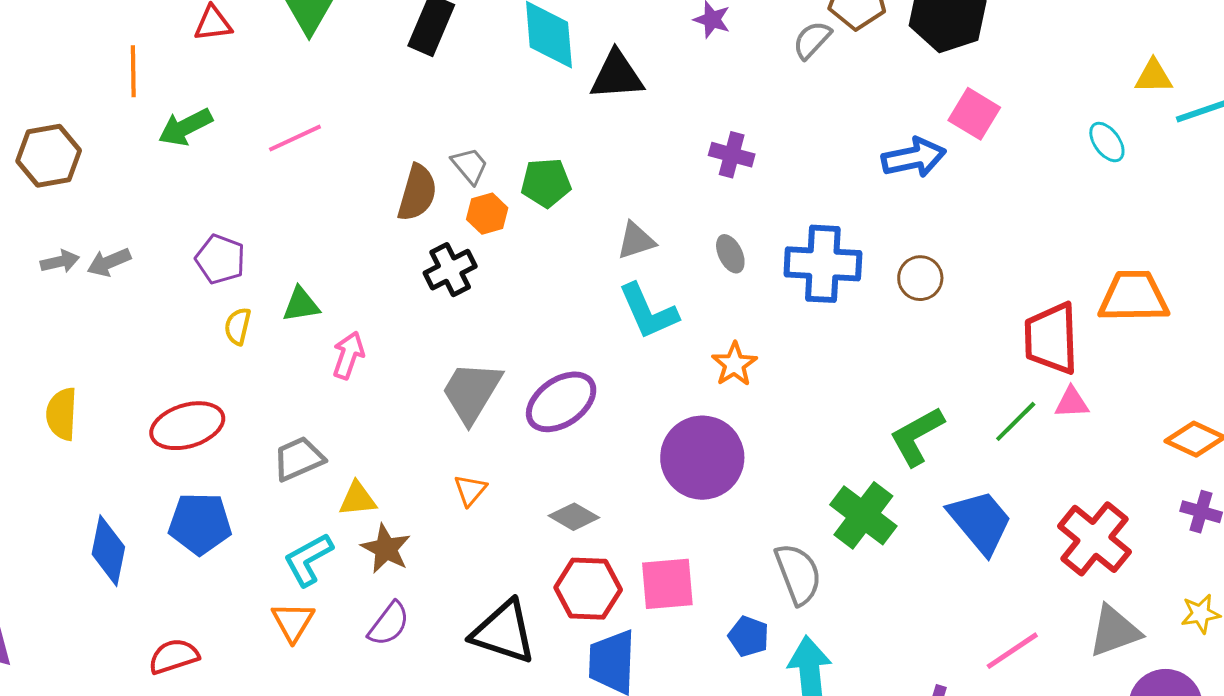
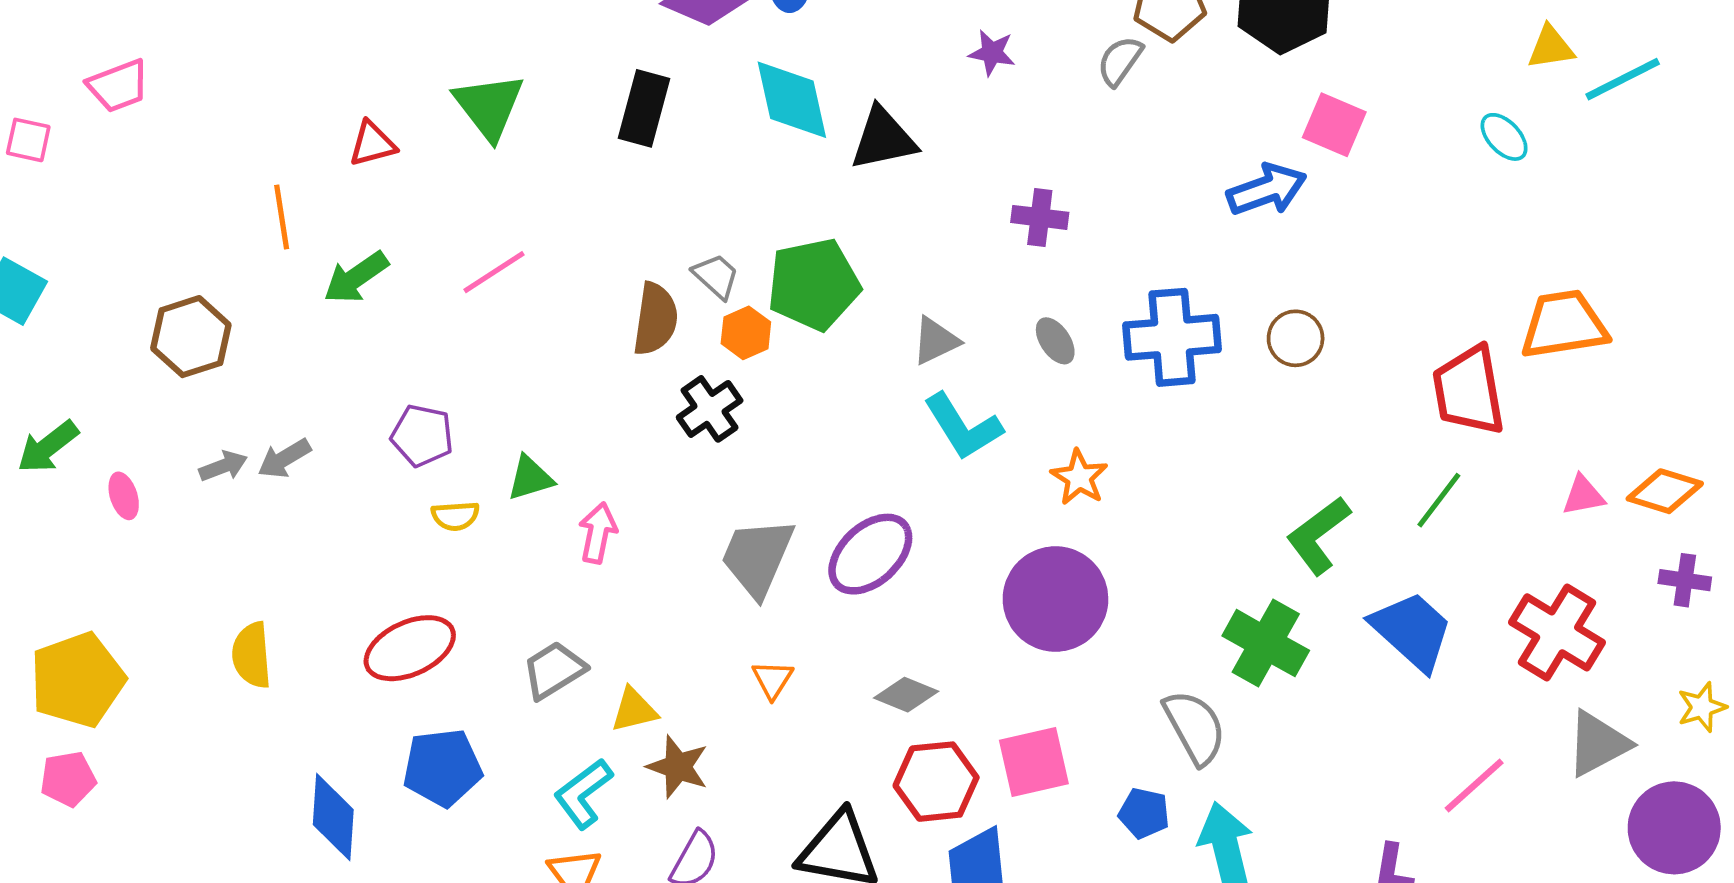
green pentagon: (546, 183) -> (814, 284), size x1.5
yellow semicircle: (238, 326) -> (455, 516), turned -99
pink triangle: (1072, 402) -> (1583, 495), moved

